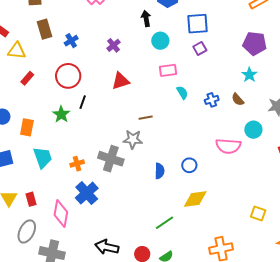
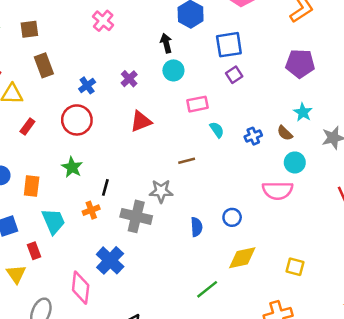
blue cross: (71, 41) -> (87, 85), moved
cyan circle: (160, 41) -> (173, 70), moved
cyan star: (249, 75) -> (303, 112), moved
black line: (83, 102) -> (105, 187), moved
brown line: (146, 118) -> (187, 161), moved
cyan circle: (253, 130) -> (295, 162), moved
orange cross: (77, 164) -> (91, 210), moved
red rectangle: (31, 199) -> (34, 251), moved
yellow square: (258, 214) -> (295, 267), moved

